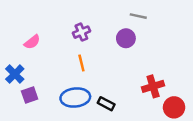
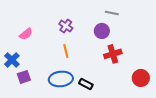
purple cross: (81, 32) -> (66, 26), turned -32
red cross: (153, 86) -> (113, 54), moved
red circle: (174, 107) -> (141, 78), moved

